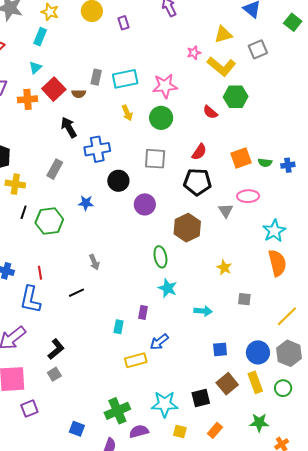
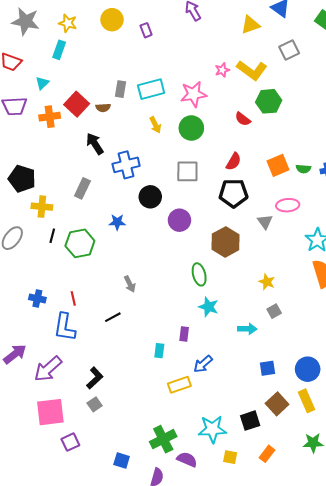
yellow triangle: (223, 34) -> (250, 25), moved
pink star: (194, 53) -> (222, 70), moved
cyan triangle: (35, 68) -> (42, 83), moved
gray square: (244, 299) -> (274, 311), moved, turned -32
purple semicircle: (139, 431) -> (187, 459), turned 42

